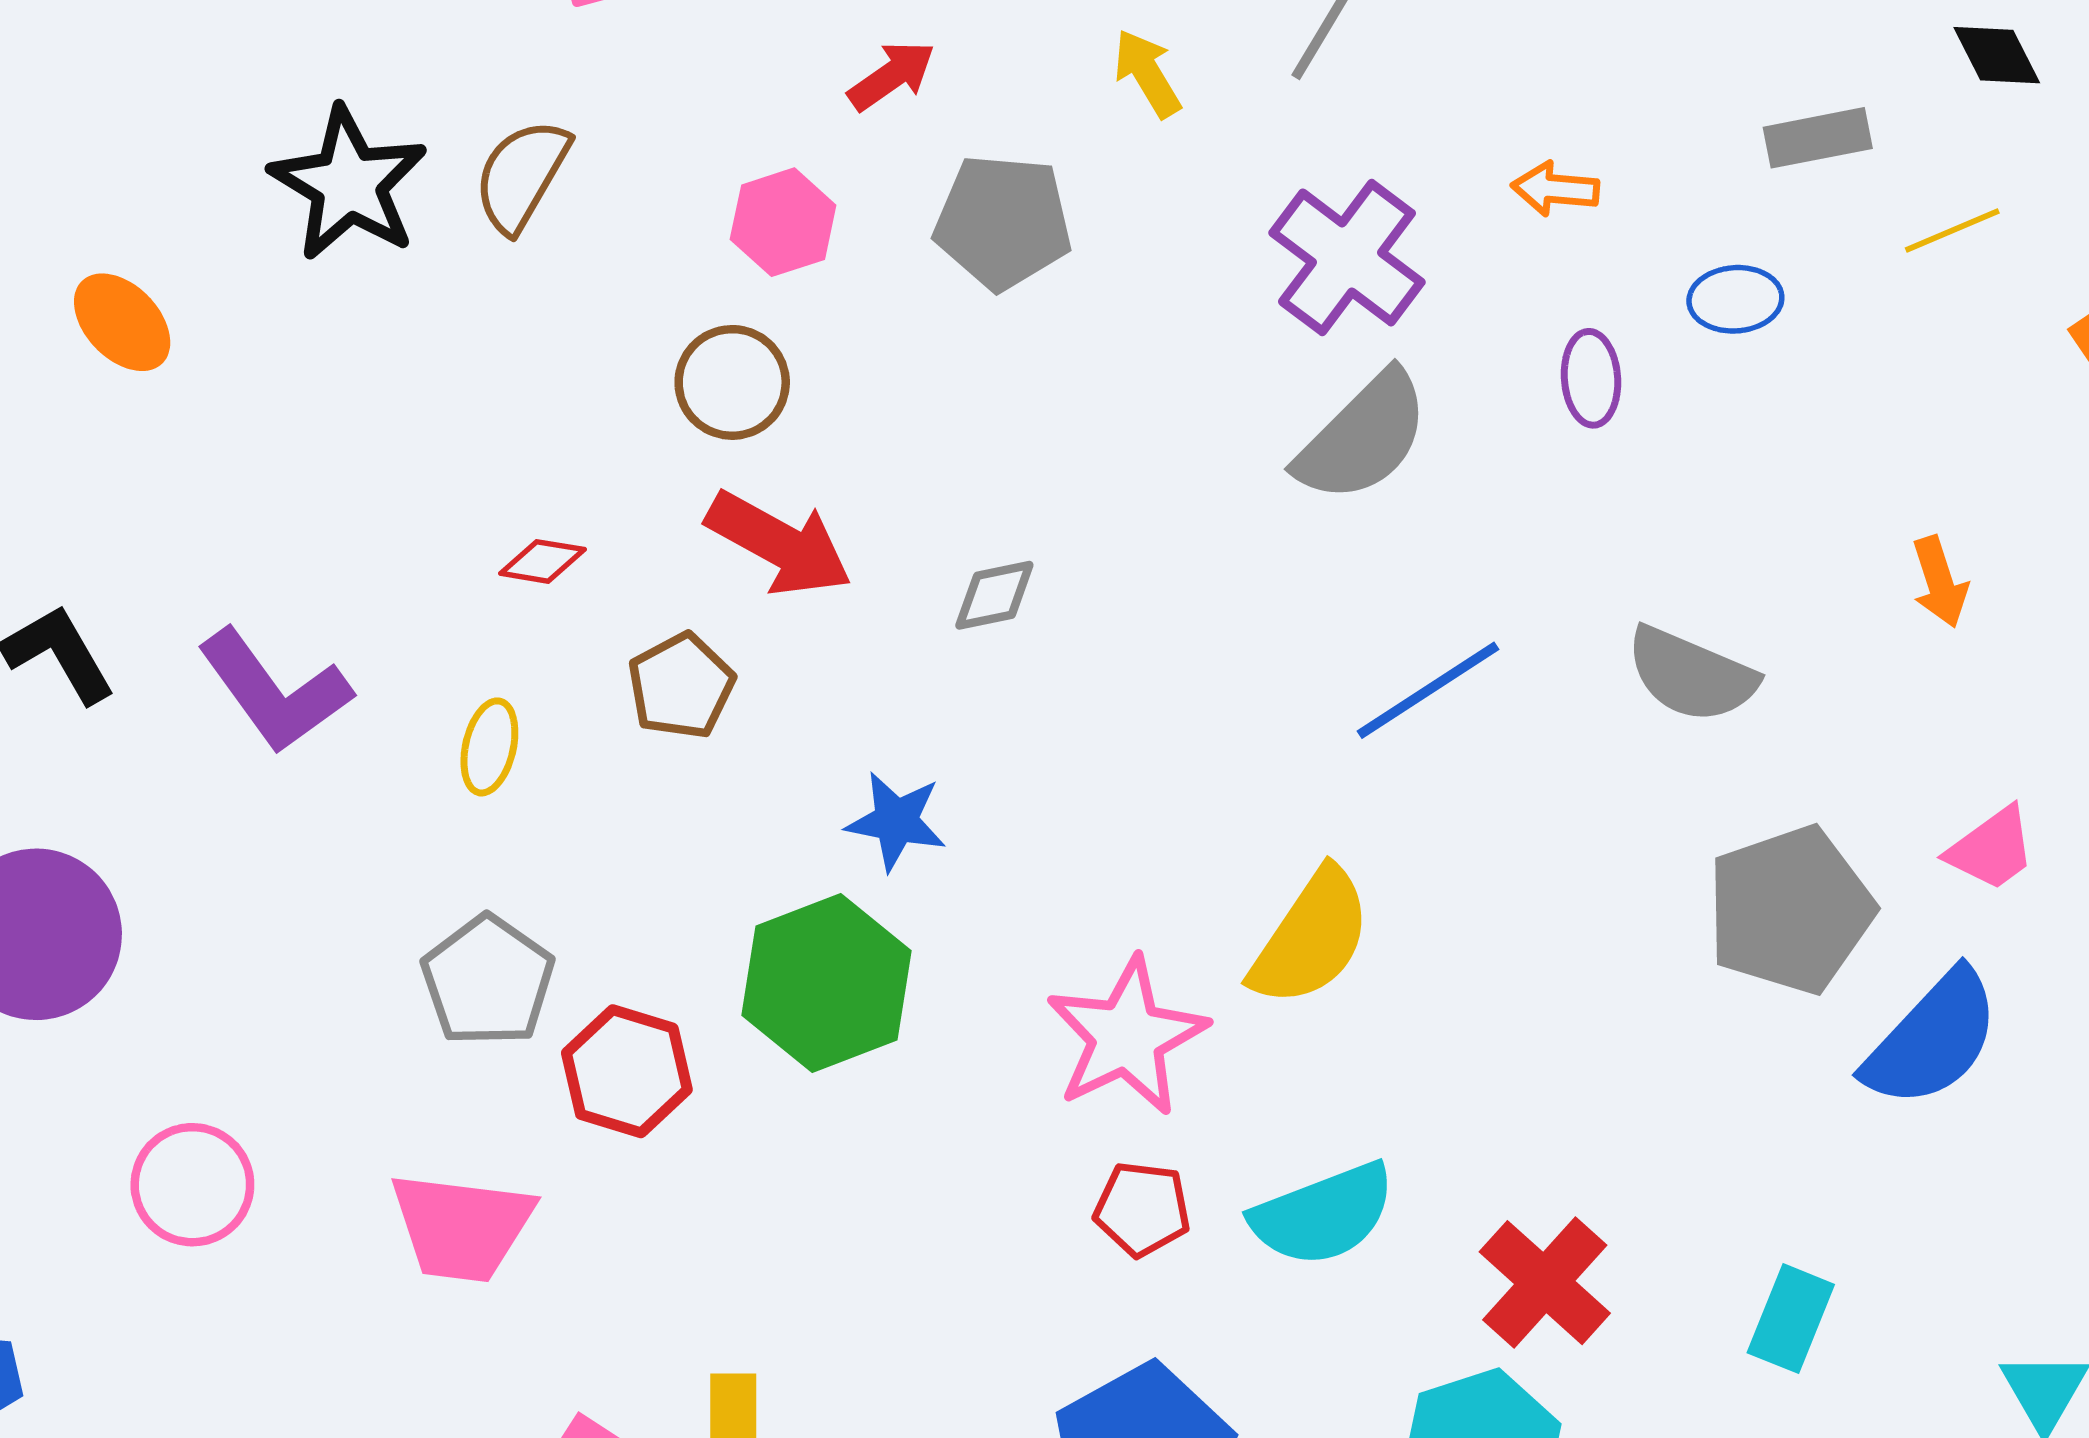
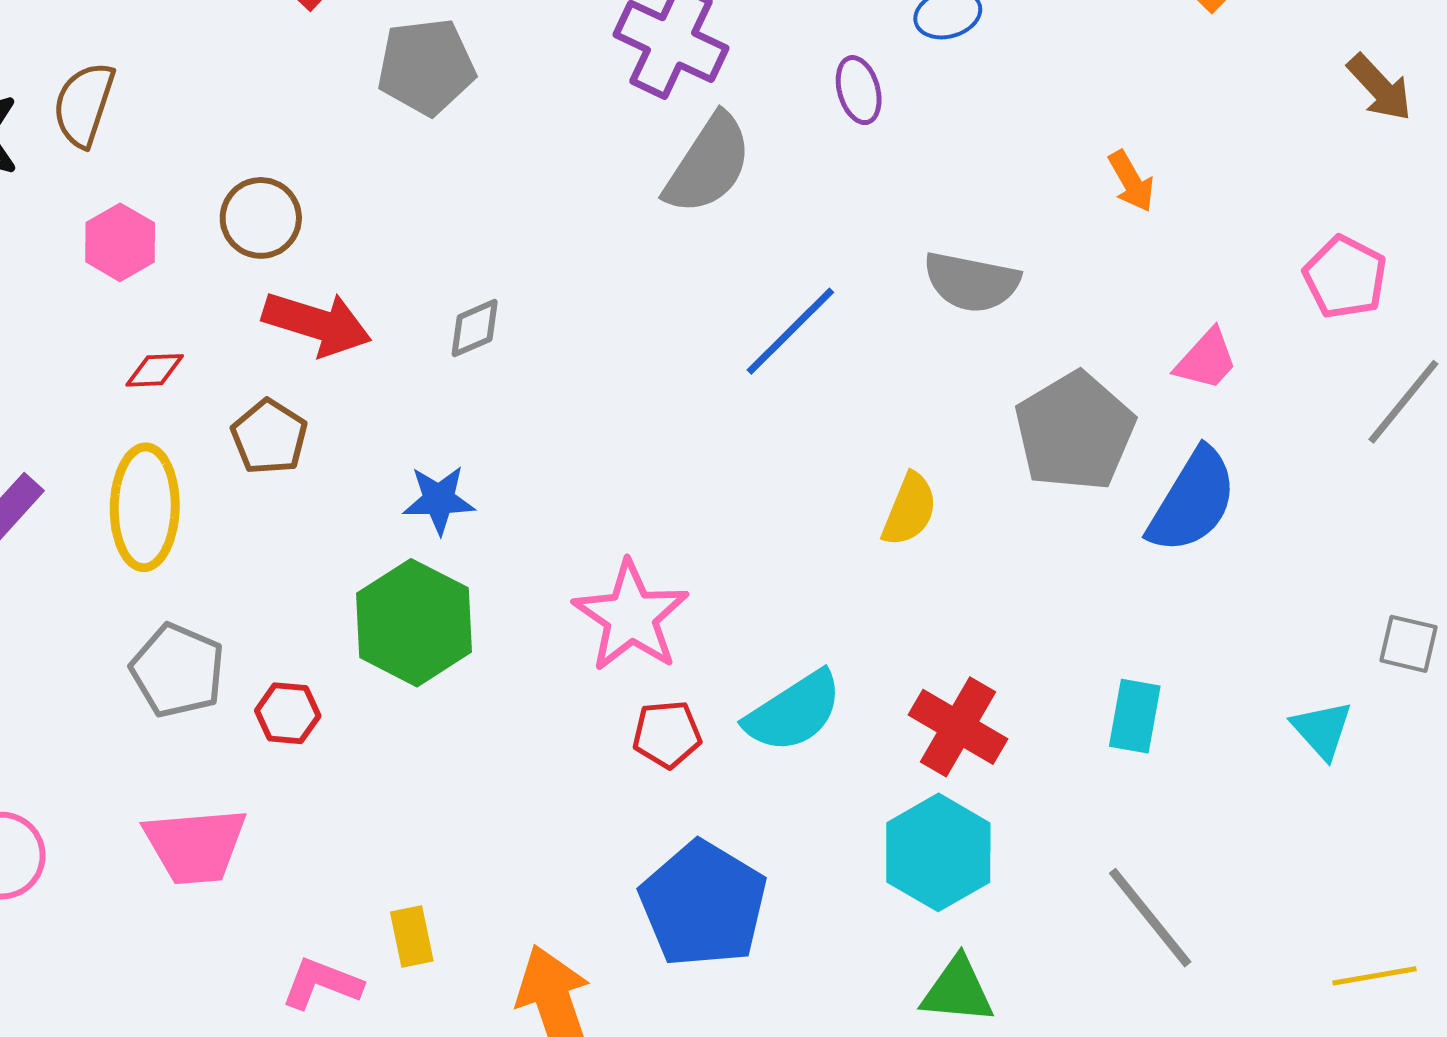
pink hexagon: (783, 222) -> (120, 242), moved
yellow ellipse: (489, 747) -> (145, 507), size x1.8
yellow semicircle: (1311, 938) -> (910, 510), moved, size x0.7
red hexagon: (627, 1071) -> (288, 713), size x0.7

